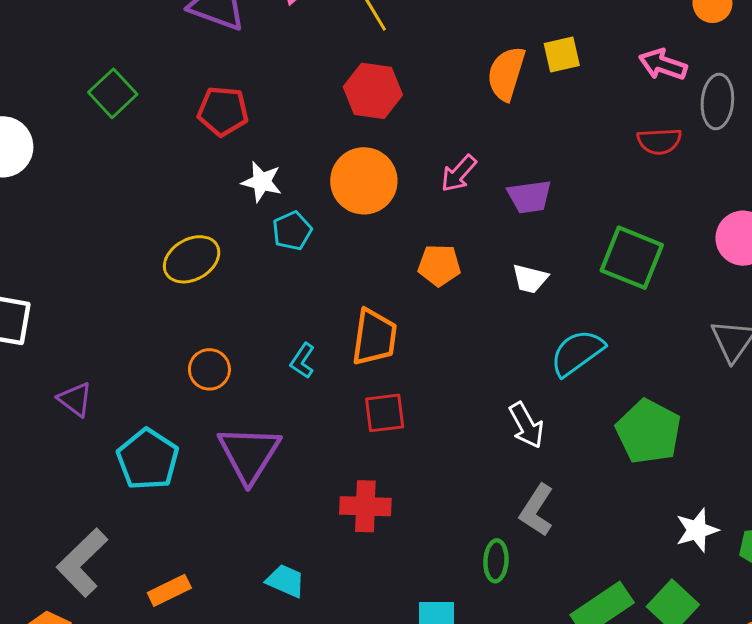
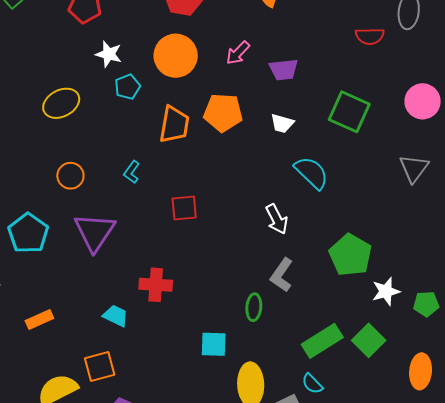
orange pentagon: (439, 265) -> (223, 113), size x1.4
orange trapezoid: (374, 337) -> (174, 125), moved
cyan semicircle: (577, 353) -> (311, 173), turned 78
green pentagon: (648, 432) -> (350, 255), moved
red cross: (365, 506) -> (156, 285), moved

